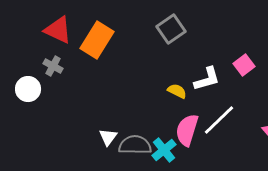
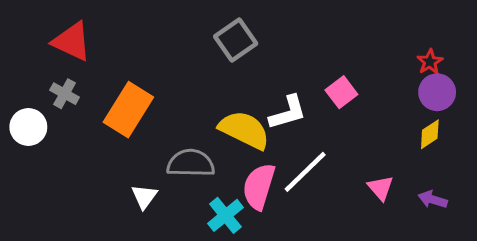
orange rectangle: (97, 40) -> (128, 110), moved
yellow semicircle: (177, 91) -> (244, 130), size x1.8
gray semicircle: (135, 145) -> (191, 163), moved

